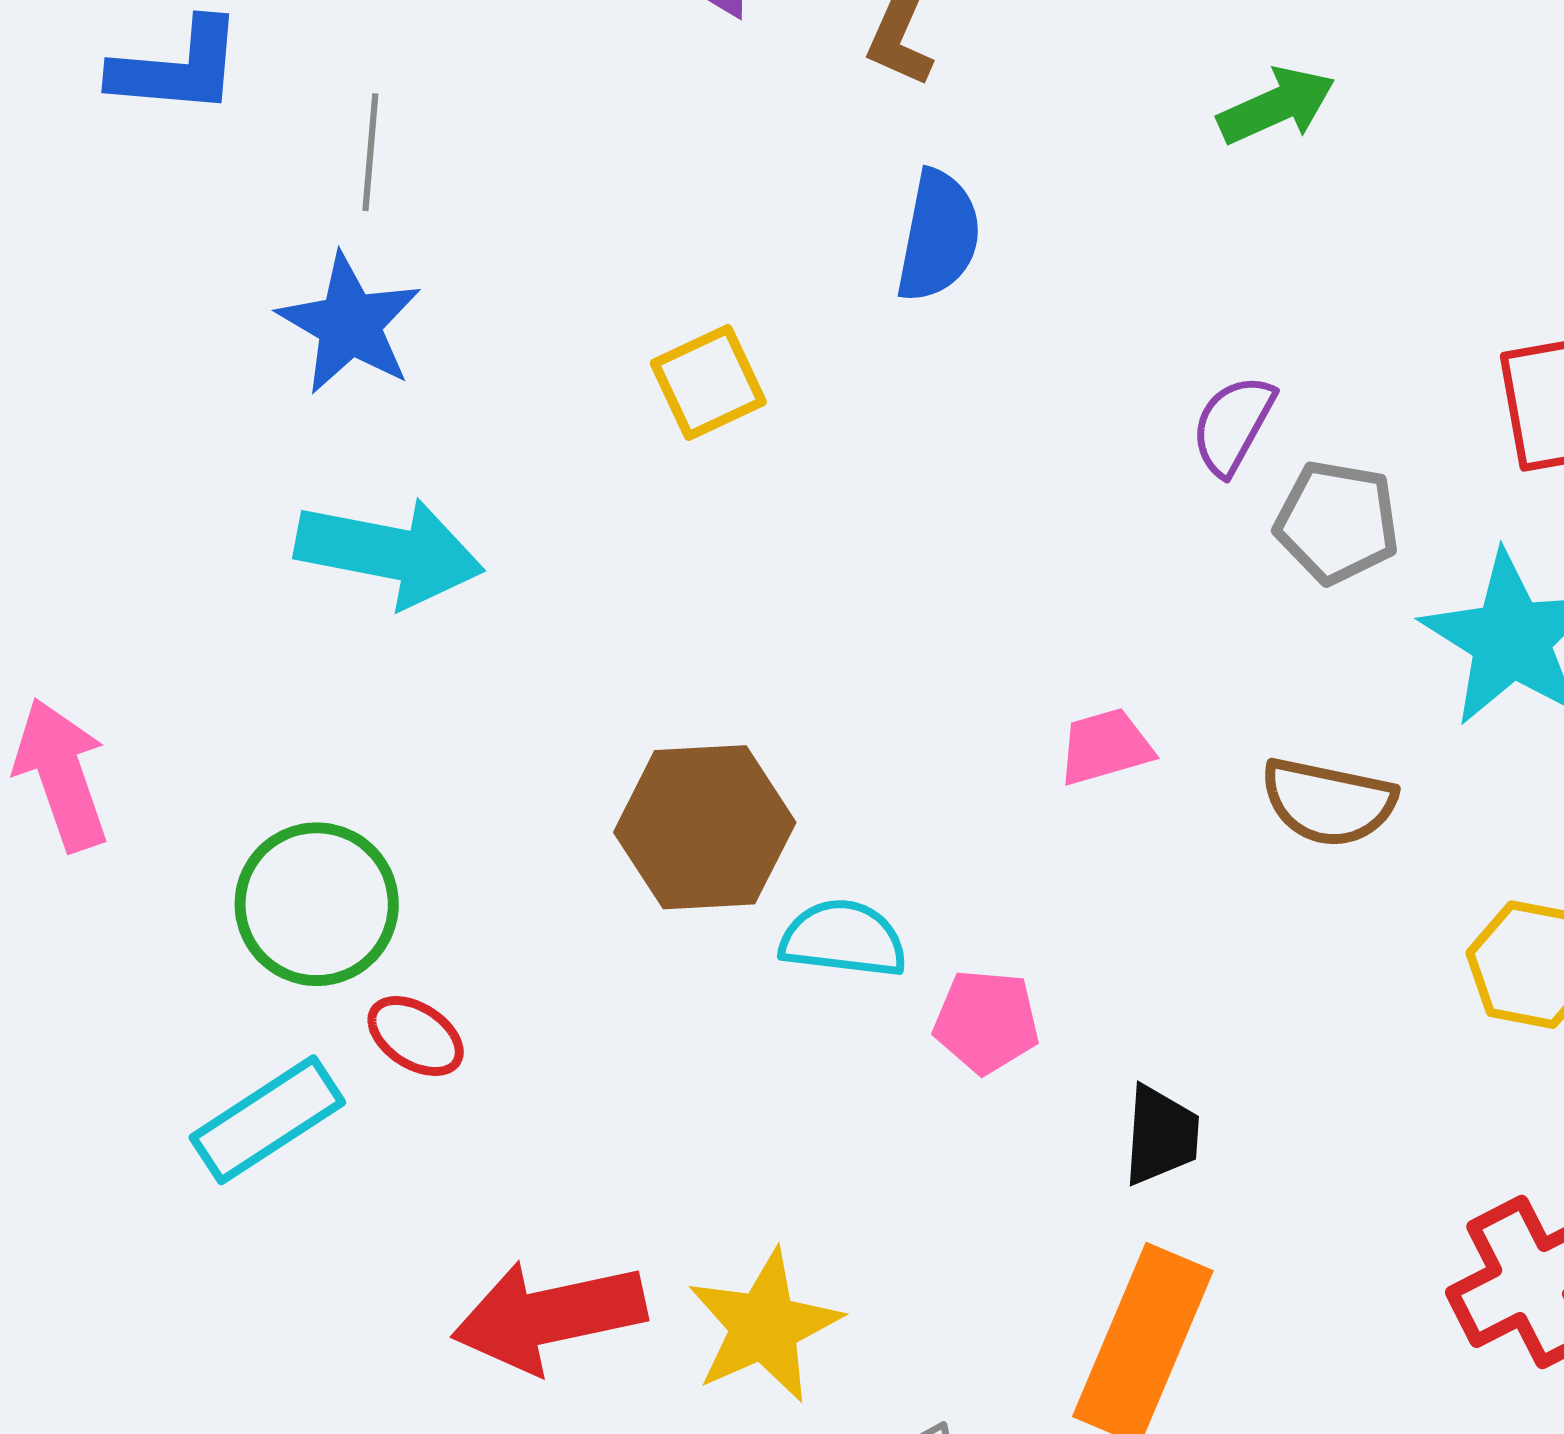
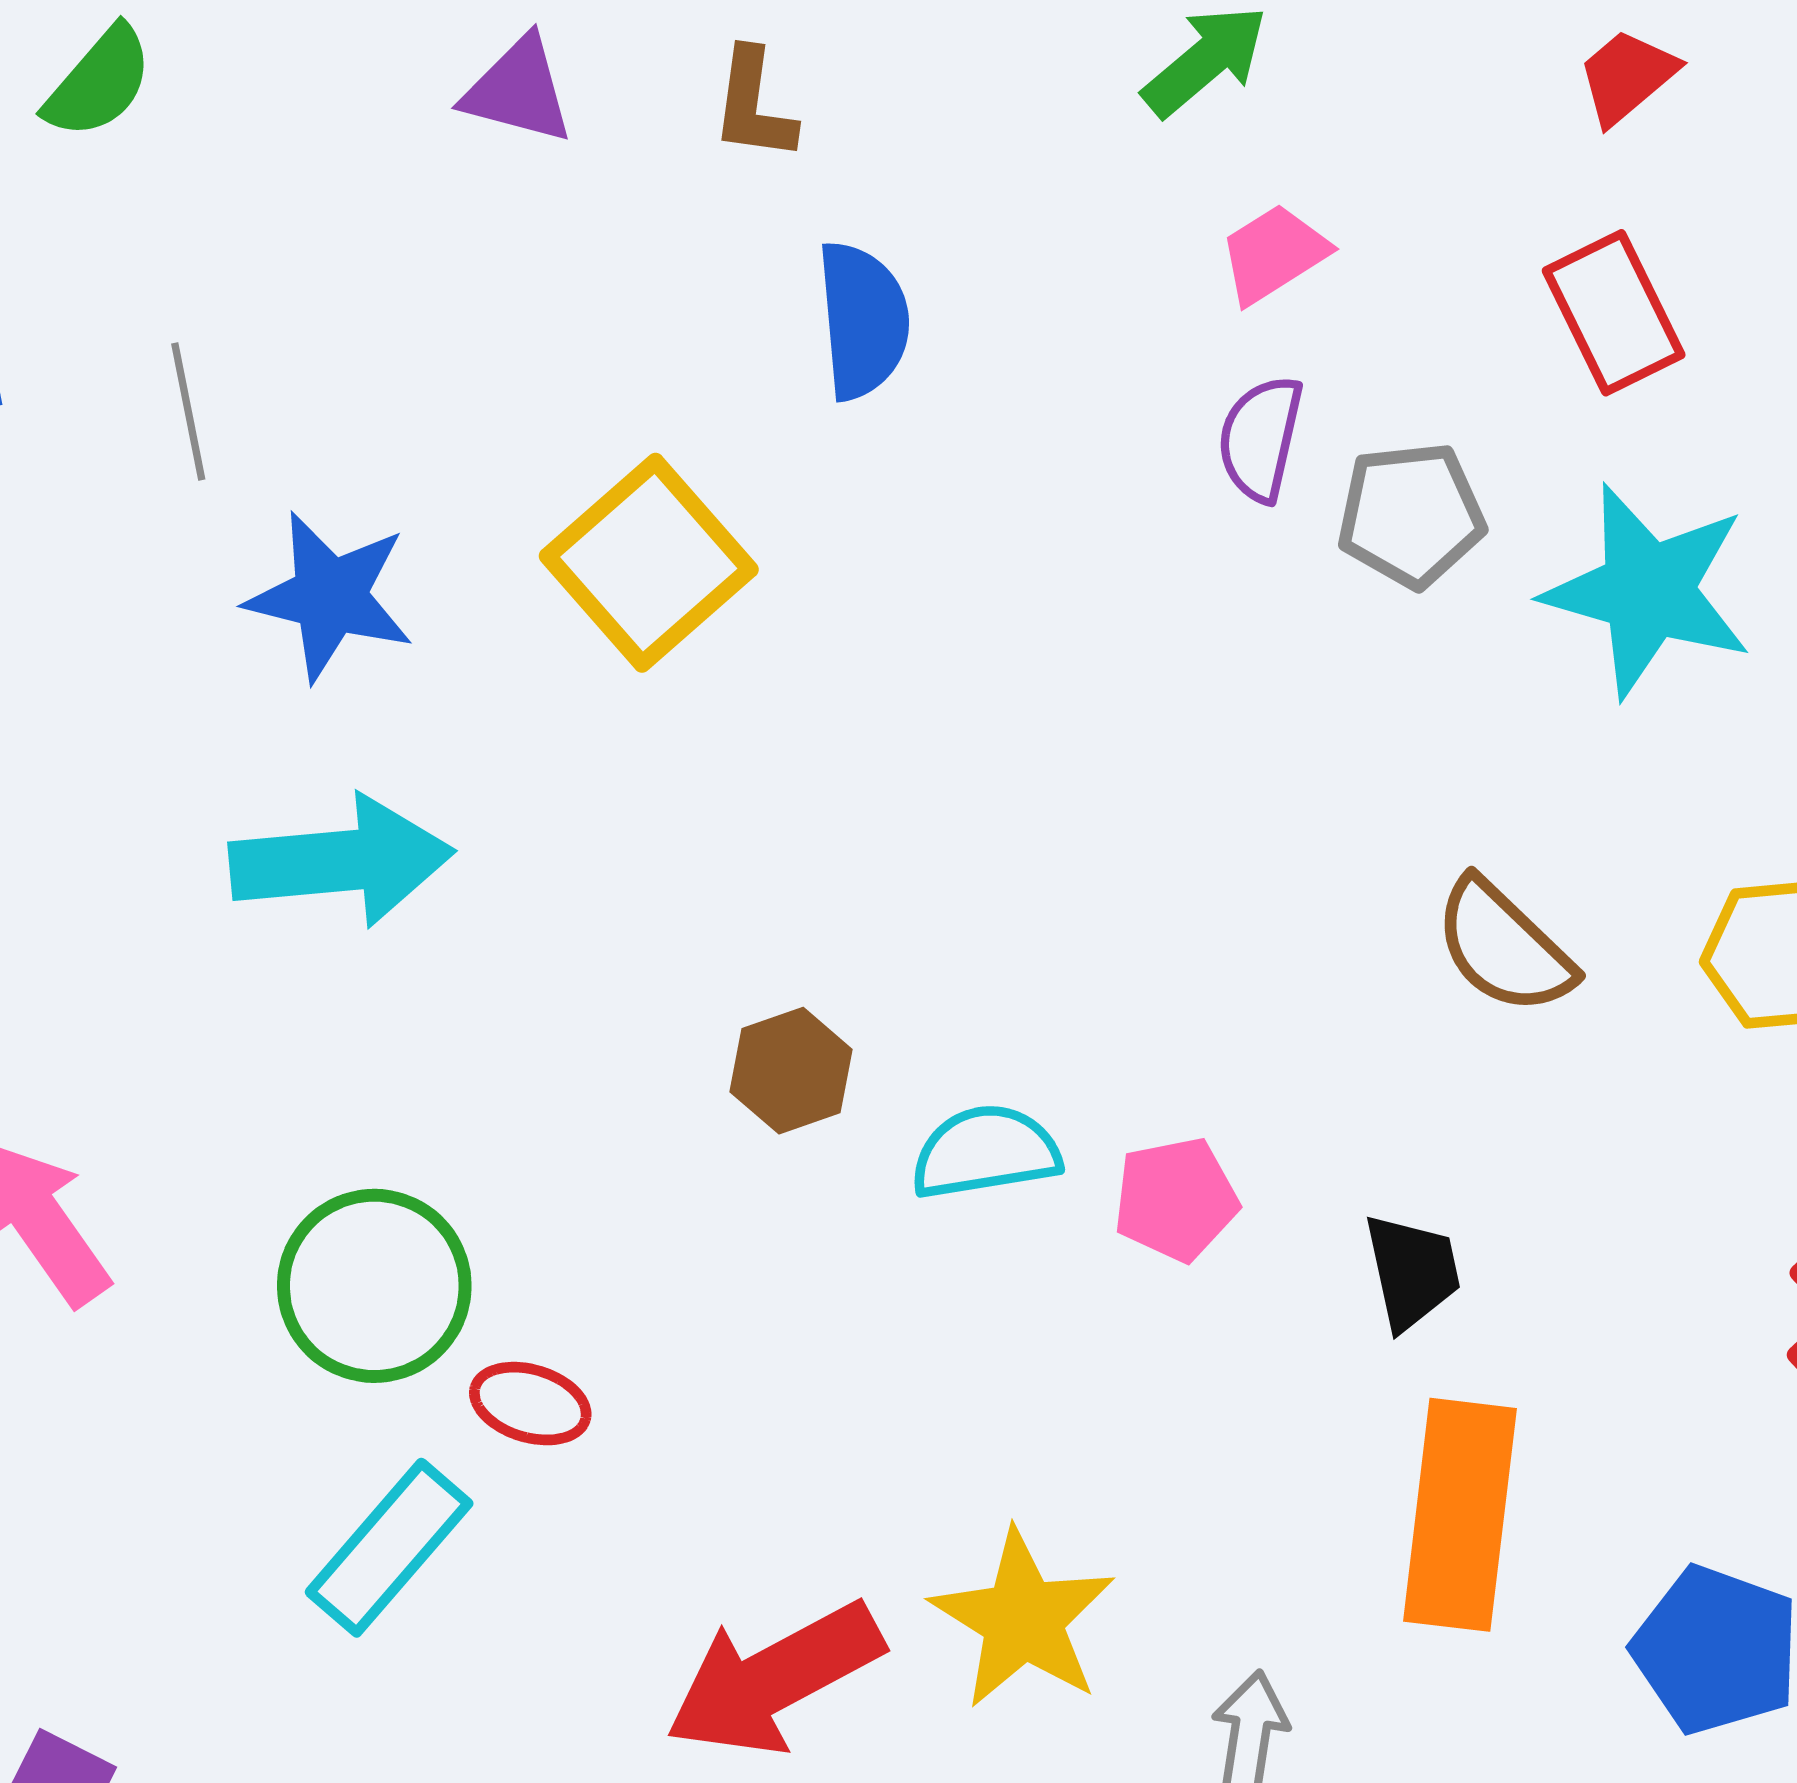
blue star: (350, 324) -> (330, 596), moved
yellow square: (708, 382) -> (649, 563), size x1.5
pink trapezoid: (1105, 747) -> (1274, 254), moved
brown semicircle: (1328, 802) -> (1504, 947), moved, turned 48
brown hexagon: (705, 827) -> (791, 1071), size x0.6

